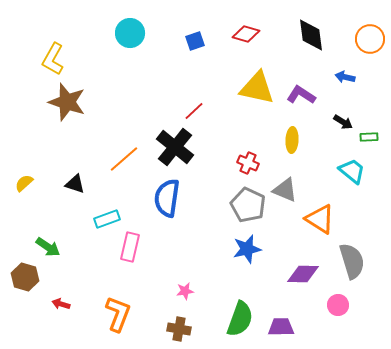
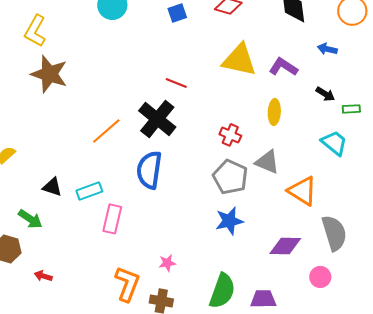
red line: (194, 111) -> (176, 83), turned 65
black triangle: (75, 184) -> (52, 187), moved
orange L-shape: (118, 314) -> (127, 284), moved

